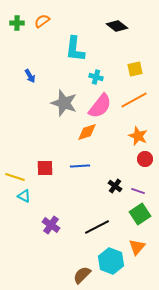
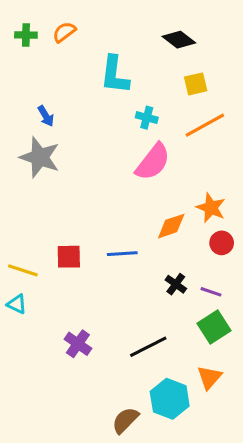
yellow square: (135, 69) -> (196, 84), moved
orange line: (134, 100) -> (205, 125), moved
gray star: (64, 103) -> (40, 157), moved
orange diamond: (87, 132) -> (171, 226), moved
cyan triangle: (24, 196) -> (17, 304), moved

